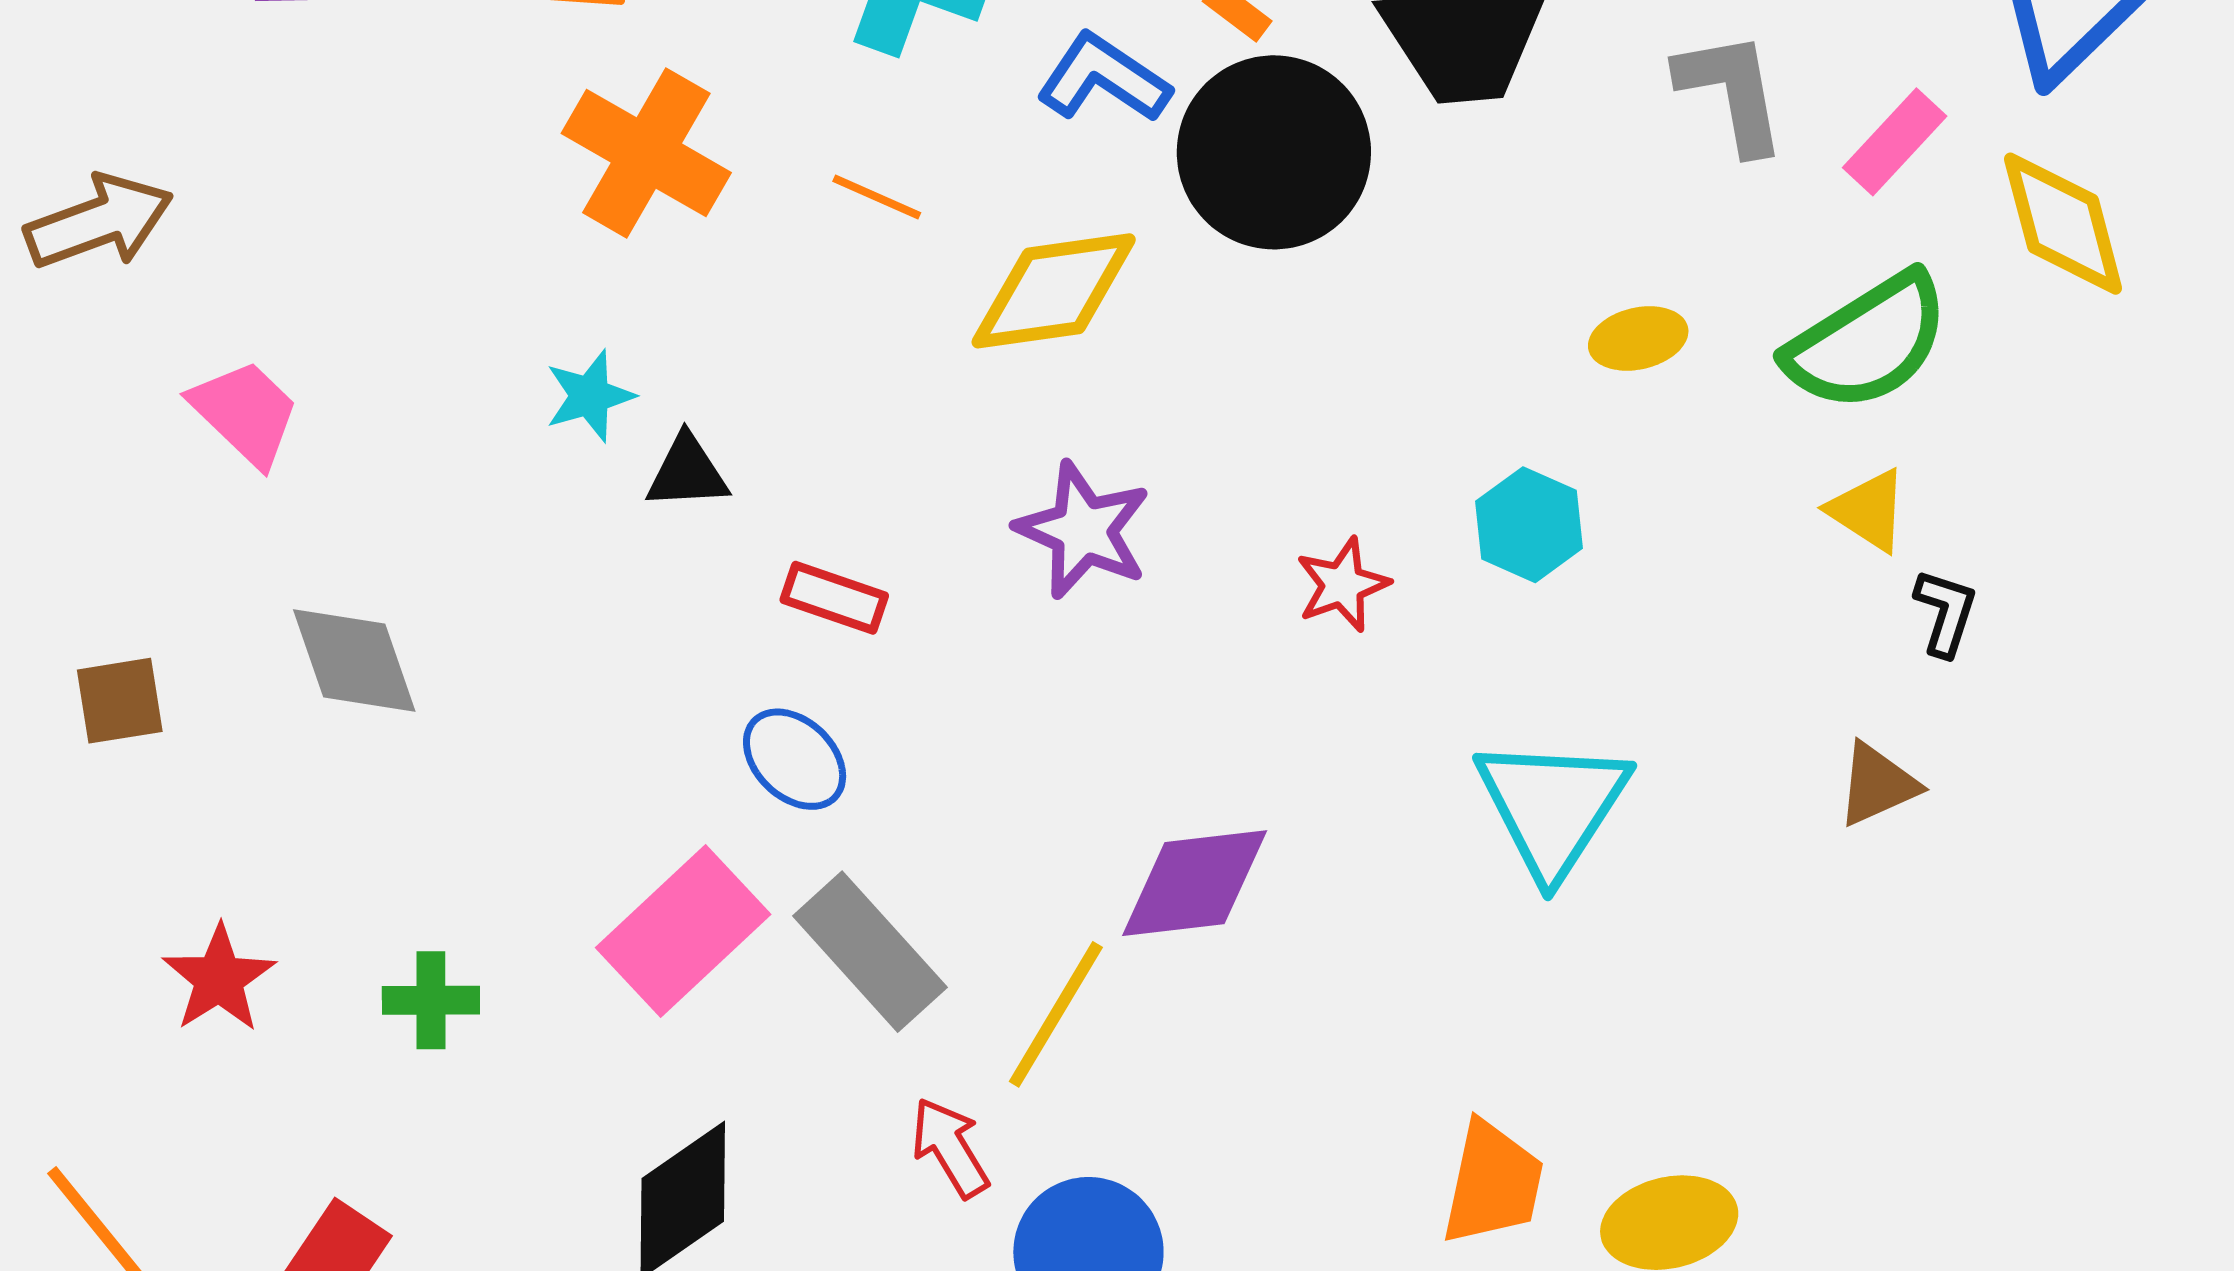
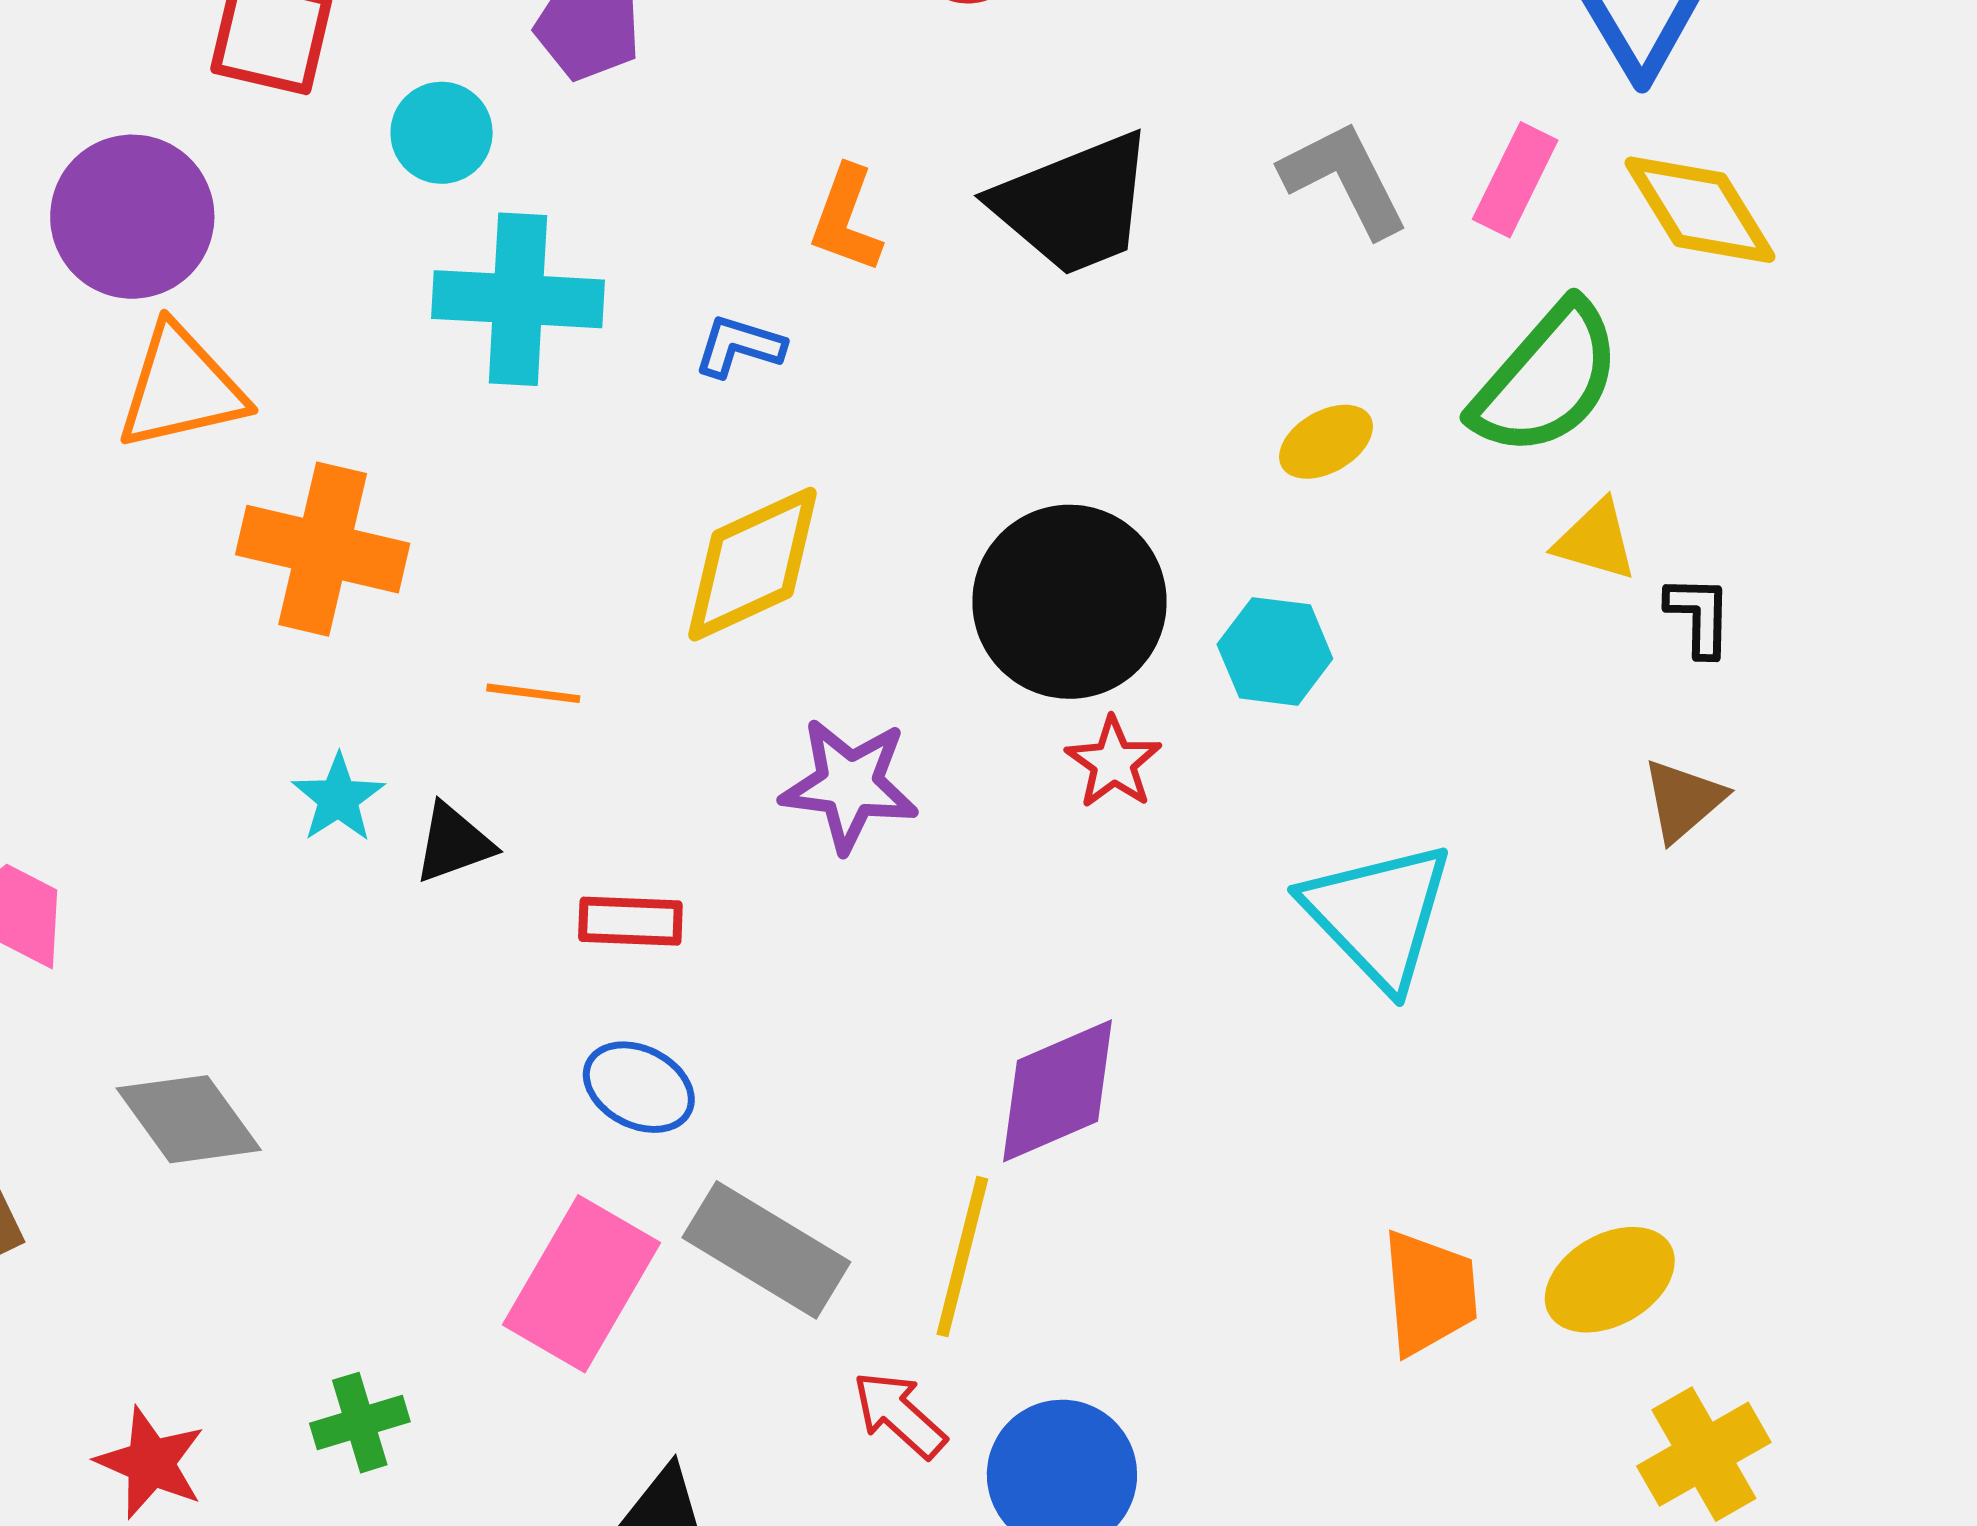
blue L-shape: (1104, 78) -> (739, 346), size x0.7
black circle: (1274, 152) -> (1069, 602), moved
orange line: (877, 197) -> (533, 693), moved

